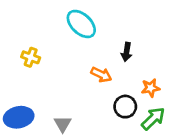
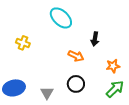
black circle: (125, 107) -> (76, 84), moved

